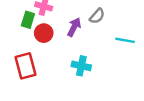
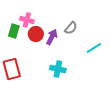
red circle: (44, 33) -> (36, 34), moved
cyan line: (125, 40) -> (94, 48), turned -42

